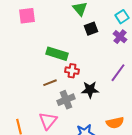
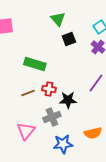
red cross: (72, 71) -> (49, 89), moved
gray cross: (66, 100) -> (52, 117), moved

